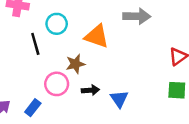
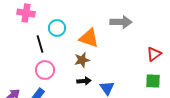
brown star: (75, 64) -> (82, 60), moved
pink circle: (57, 84) -> (45, 70), moved

